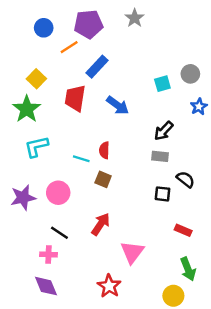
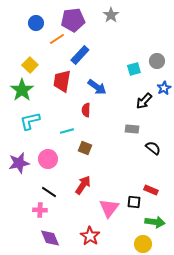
black arrow: (164, 131) -> (144, 101), moved
red semicircle: (104, 150) -> (86, 110), moved
cyan line: (81, 159) -> (67, 131), turned -32
black square: (162, 194) -> (134, 202), moved
green arrow: (188, 269) -> (155, 222), turned -60
purple diamond: (46, 286) -> (50, 238), moved

